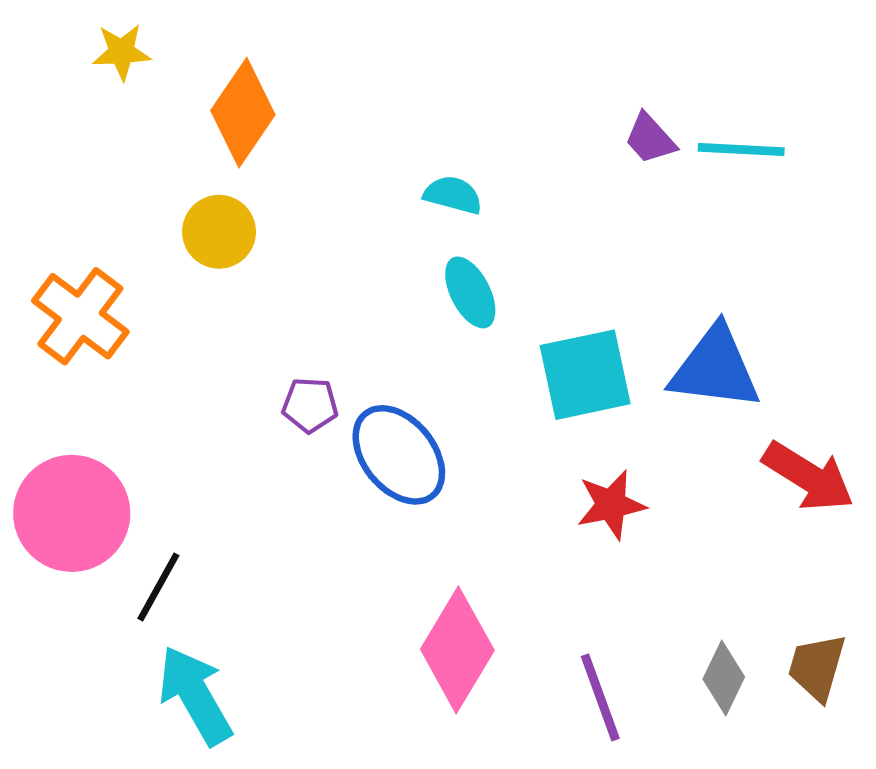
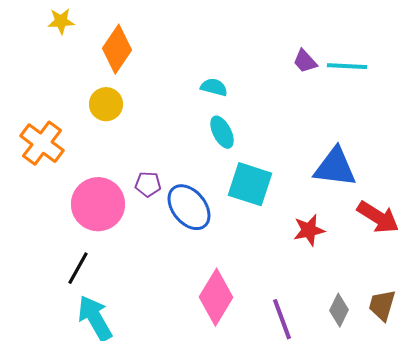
cyan square: (585, 375) -> (250, 184), moved, turned 30
red star: (611, 505) -> (309, 230), moved
pink circle: (72, 513) -> (98, 204), moved

